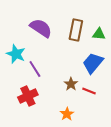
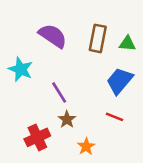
purple line: (35, 69) -> (59, 92), moved
brown star: (71, 84) -> (67, 119), moved
red cross: (28, 96) -> (37, 137), moved

